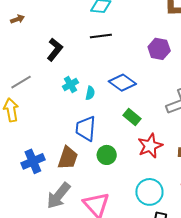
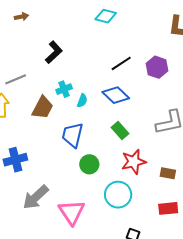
black line: (101, 36) -> (121, 63), moved, turned -35
brown trapezoid: (68, 158) -> (43, 108), moved
cyan circle: (149, 192) -> (118, 195), moved

